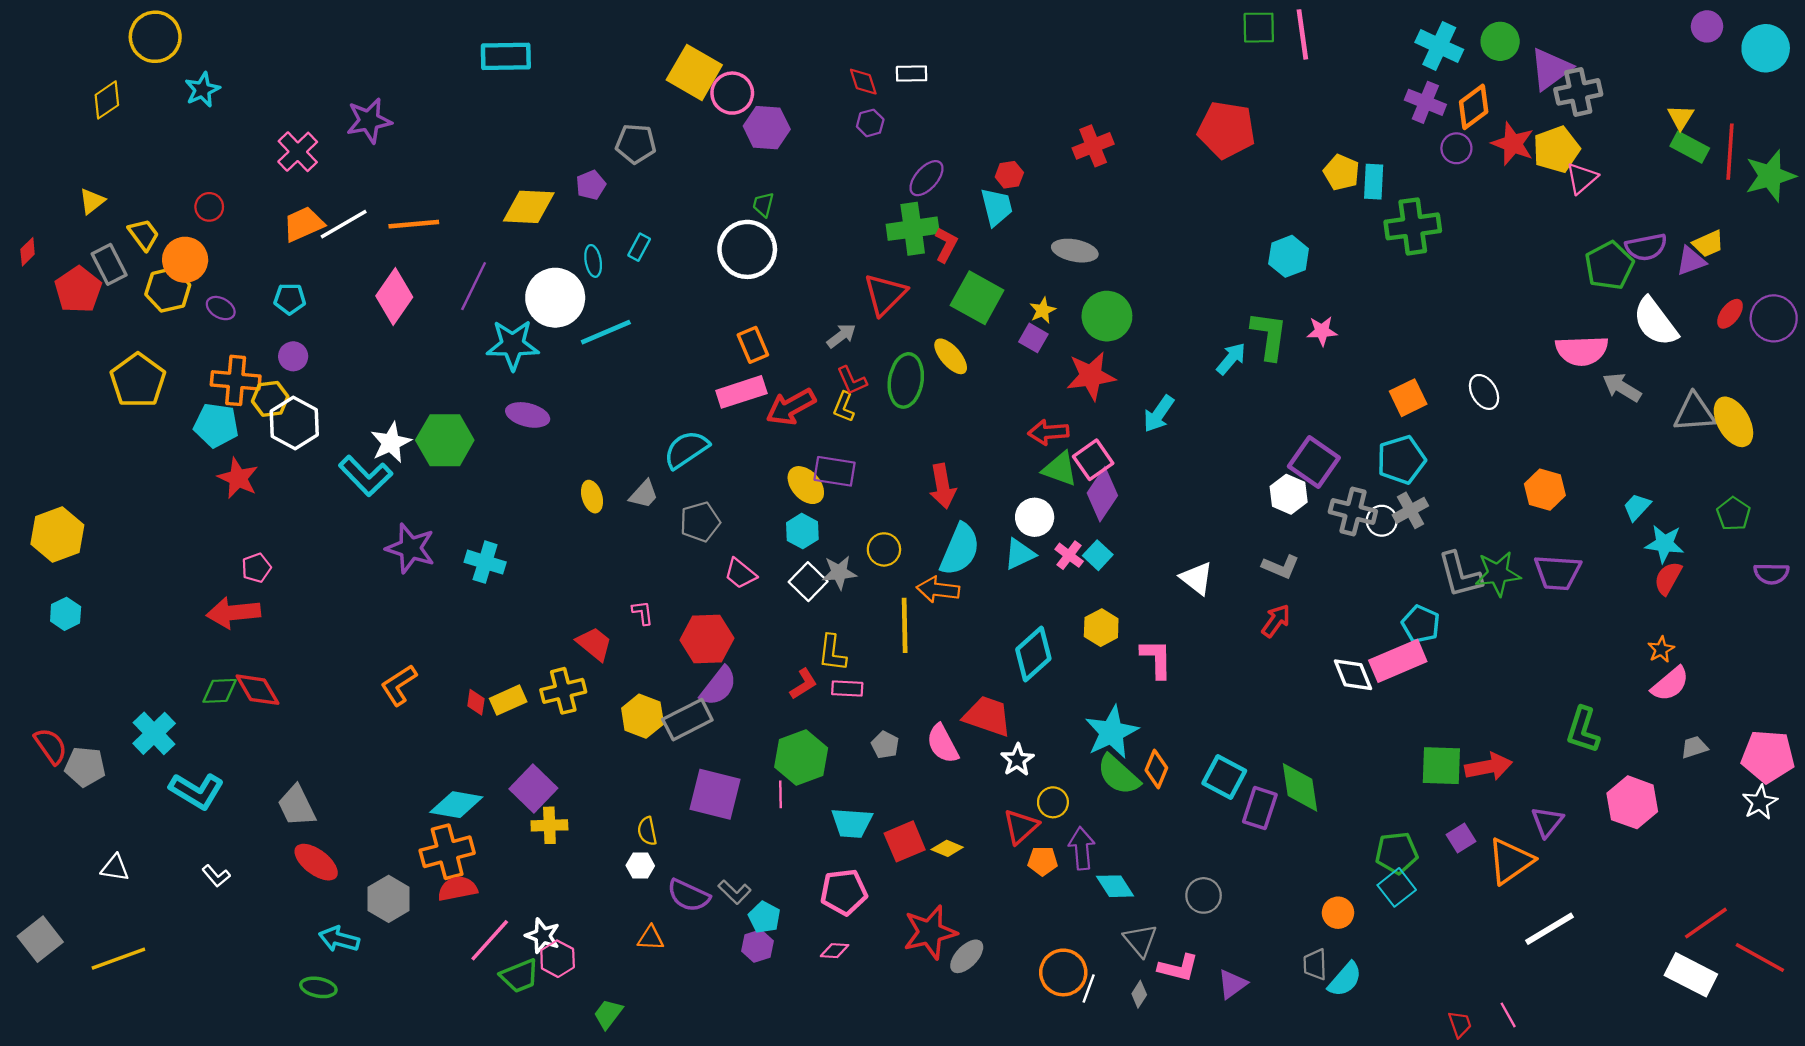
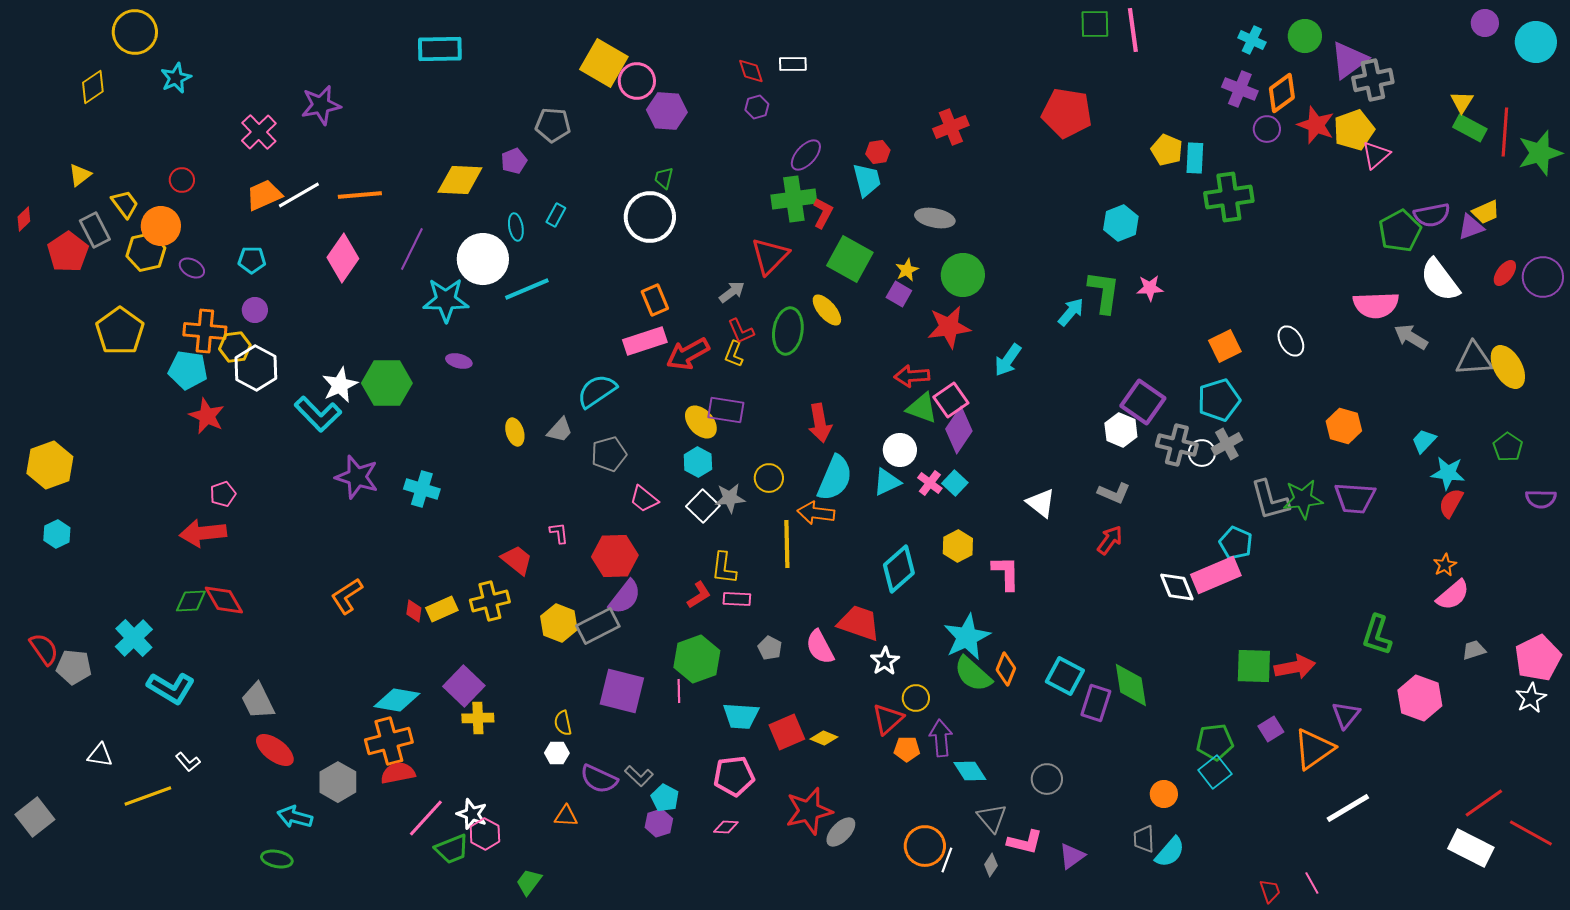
cyan cross: (1439, 46) -> (1252, 40), size x0.7
purple ellipse: (528, 415) -> (459, 361), size x0.7
pink pentagon: (1768, 756) -> (1538, 658), turned -30
yellow line: (118, 959) -> (148, 796), moved

